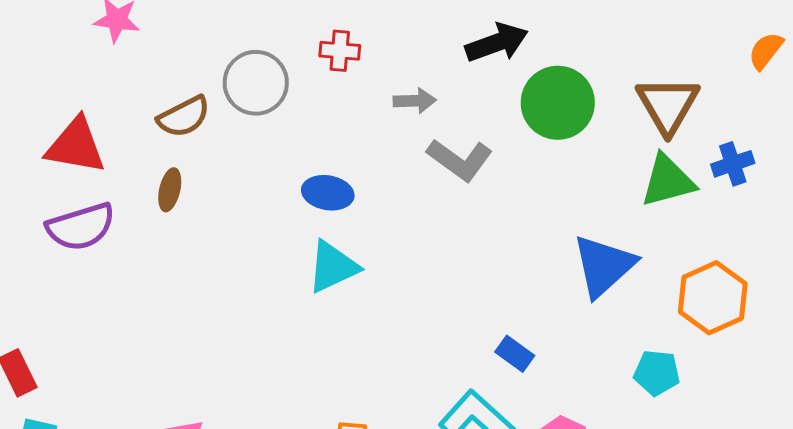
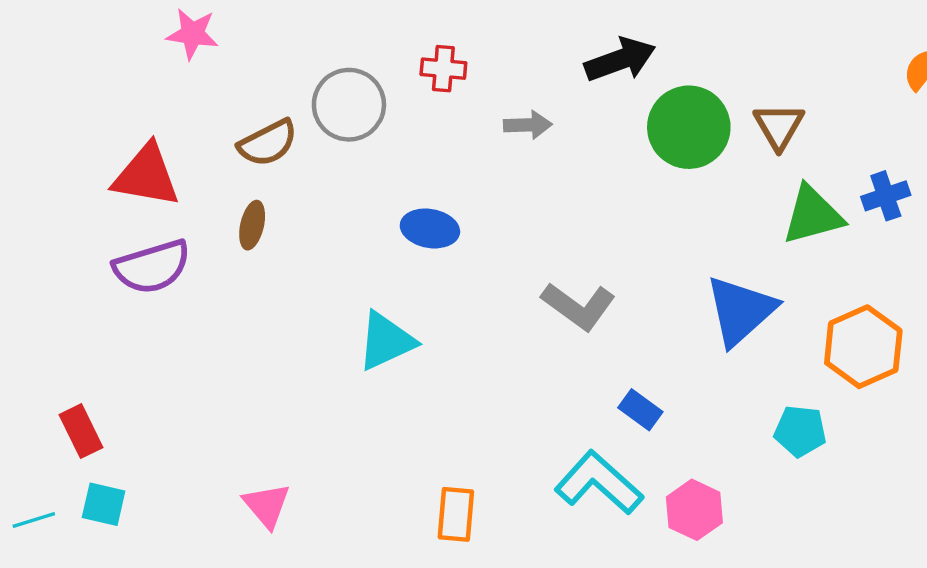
brown triangle: (668, 105) -> (779, 126), moved, size x0.7
gray L-shape: (460, 160) -> (579, 306), moved
cyan triangle: (333, 267) -> (386, 341), moved

